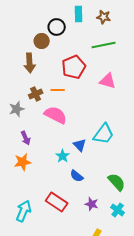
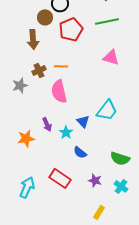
red pentagon: (74, 67) -> (71, 29), moved
pink semicircle: (56, 115) -> (59, 91), turned -130
purple arrow: (26, 138) -> (47, 124), moved
green semicircle: (117, 182) -> (120, 158), turned 150

